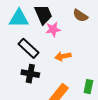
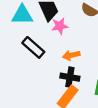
black cross: (30, 74) -> (70, 77), moved

